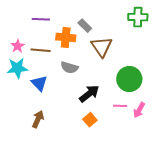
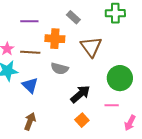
green cross: (138, 17) -> (115, 13), moved
gray rectangle: (85, 26) -> (73, 17), moved
pink arrow: (139, 110) -> (130, 123), moved

